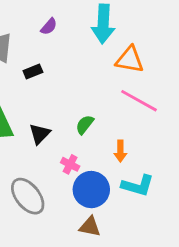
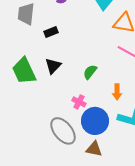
black triangle: (40, 134) -> (53, 66), moved
gray ellipse: (28, 196) -> (63, 131), moved

